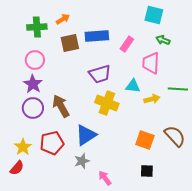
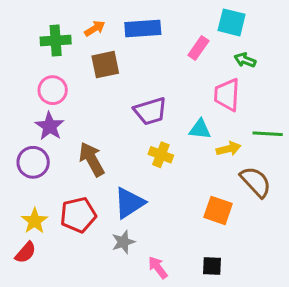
blue rectangle: (97, 36) -> (143, 28), moved
pink rectangle: (127, 44) -> (198, 48), moved
yellow cross: (107, 103) -> (161, 155), size x0.7
purple circle: (33, 108) -> (33, 162), moved
brown semicircle: (175, 136) -> (256, 182), moved
black square: (147, 171) -> (212, 266), moved

